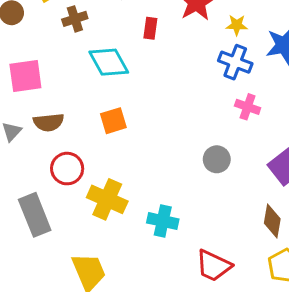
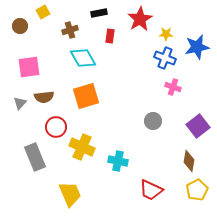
brown cross: (75, 19) -> (70, 30), moved
orange square: (113, 121) -> (86, 96), size x1.5

